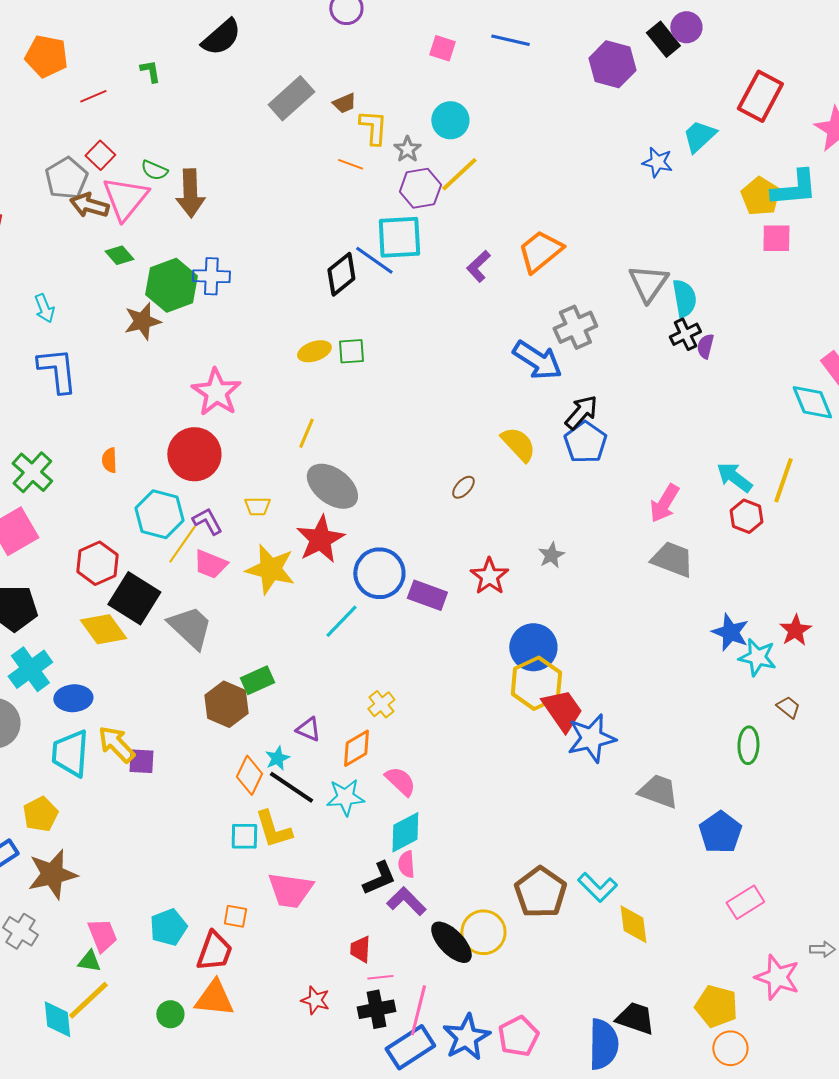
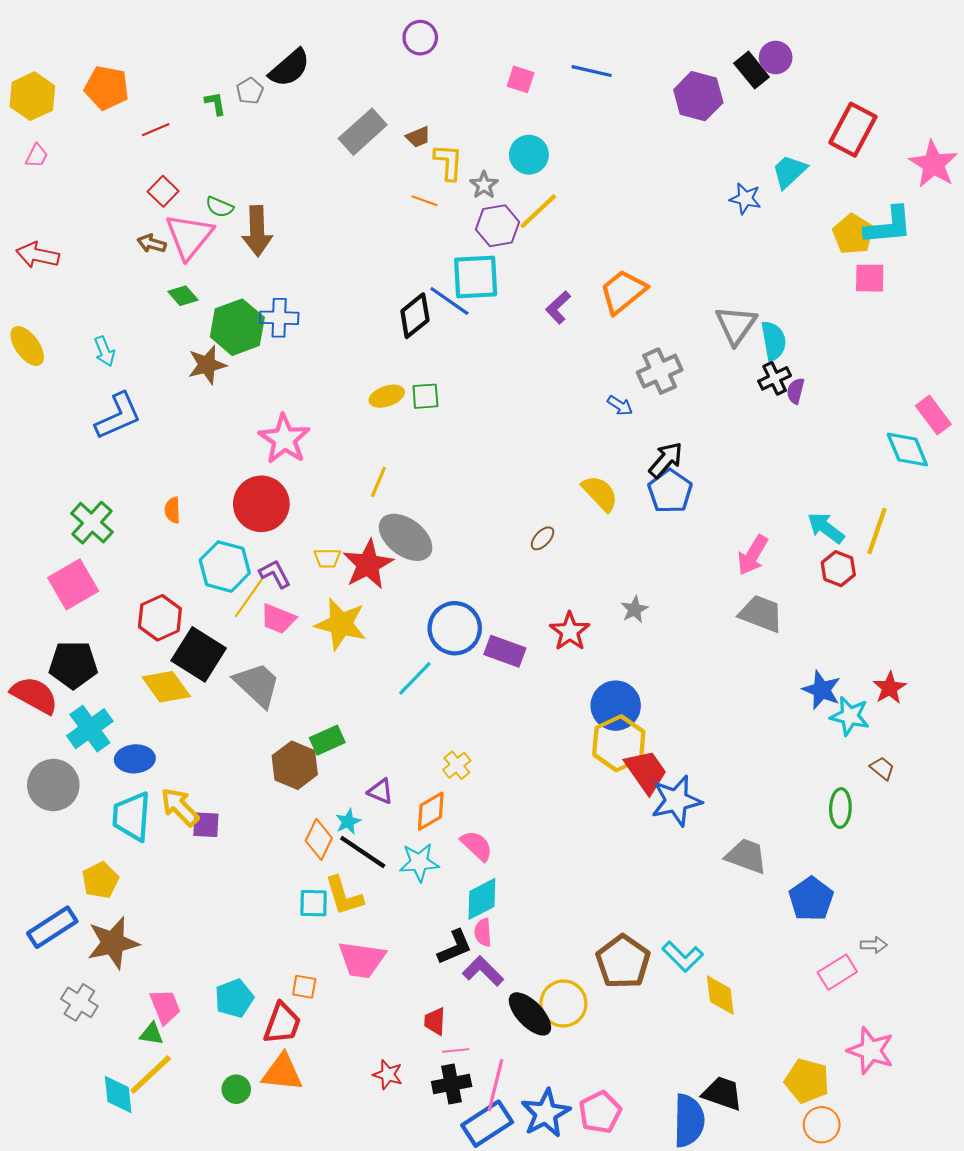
gray pentagon: (66, 178) -> (250, 91), moved, size x0.6
brown arrow: (89, 205) -> (152, 244), size x0.7
blue arrow: (537, 360) -> (620, 406), size x0.5
blue L-shape: (57, 370) -> (118, 416), turned 72
red star: (320, 539) -> (368, 564), moved
gray arrow: (822, 949) -> (874, 945), moved

